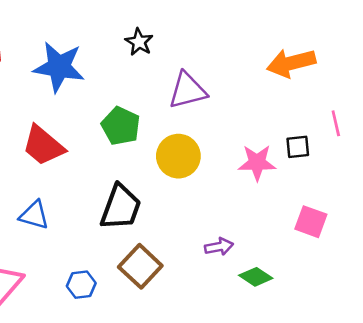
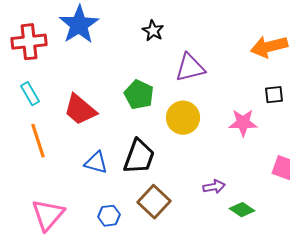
blue star: (59, 67) -> (79, 25), moved, turned 30
black square: (298, 147) -> (274, 95), moved
blue triangle: (34, 215) -> (96, 163), moved

